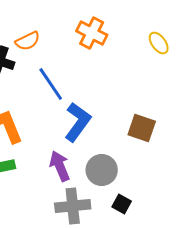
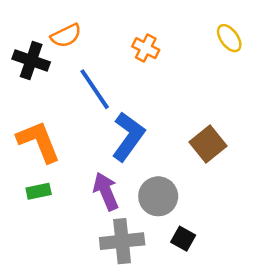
orange cross: (92, 33) -> (146, 48), moved, size x0.7
brown square: (142, 128) -> (208, 144), turned 32

